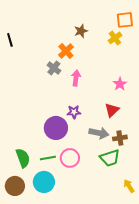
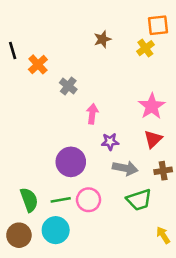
orange cross: (66, 51) -> (38, 64), moved
pink arrow: (76, 78) -> (92, 114), moved
pink star: (120, 84) -> (152, 106), size x1.5
red triangle: (112, 110) -> (153, 139), moved
purple star: (74, 112) -> (110, 142), moved
brown cross: (120, 138) -> (163, 171), moved

